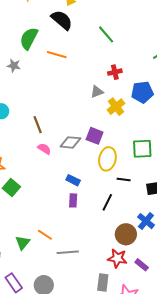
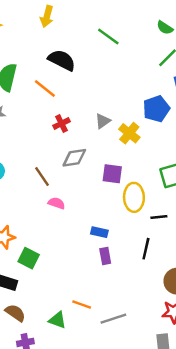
black semicircle: (62, 20) -> (62, 60), moved
green line: (106, 34) -> (108, 36), moved
orange line: (57, 55) -> (45, 88), turned 36
red cross: (115, 72) -> (61, 124), moved
gray diamond: (70, 142) -> (74, 158), moved
green triangle: (23, 243) -> (57, 320), turned -35

